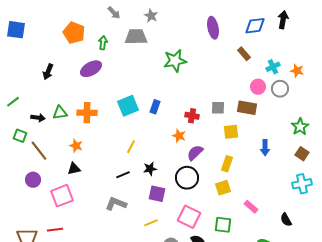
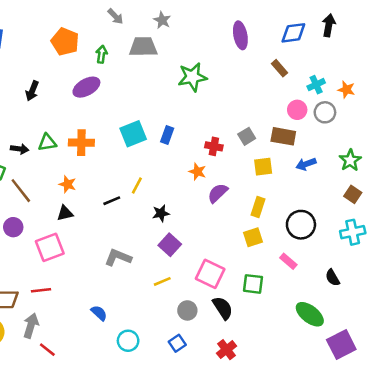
gray square: (218, 108) -> (247, 136), turned -32
blue arrow: (265, 148) -> (306, 164), moved, turned 70
black line: (123, 175) -> (112, 201), moved
black circle: (187, 178) -> (301, 225), moved
purple square: (157, 194) -> (170, 245), turned 30

